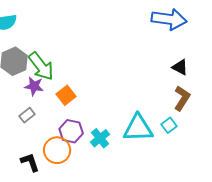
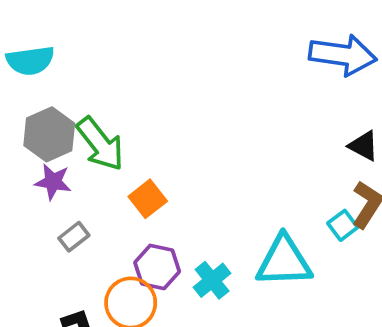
purple star: (34, 86) -> (53, 182), moved
cyan square: (169, 125) -> (343, 225), moved

